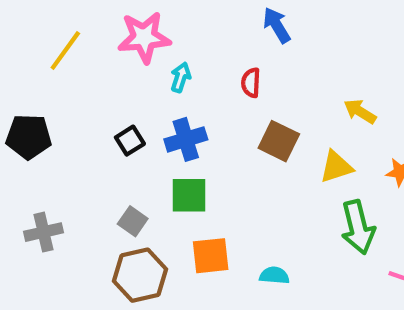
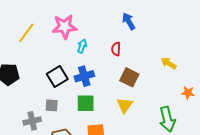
black square: (130, 141) -> (57, 77), size x1.5
yellow triangle: (336, 167) -> (125, 105), moved, turned -36
gray square: (133, 221) -> (52, 105), moved, turned -32
gray cross: (44, 232) -> (32, 121), moved

